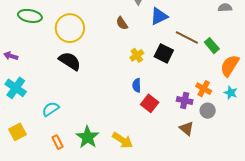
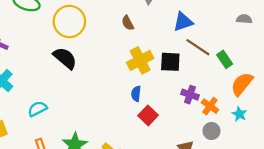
blue triangle: (159, 16) -> (183, 22), moved
black square: (164, 53) -> (170, 62), turned -30
yellow cross: (137, 55) -> (140, 60), size x1.6
purple cross: (185, 100) -> (190, 95), moved

